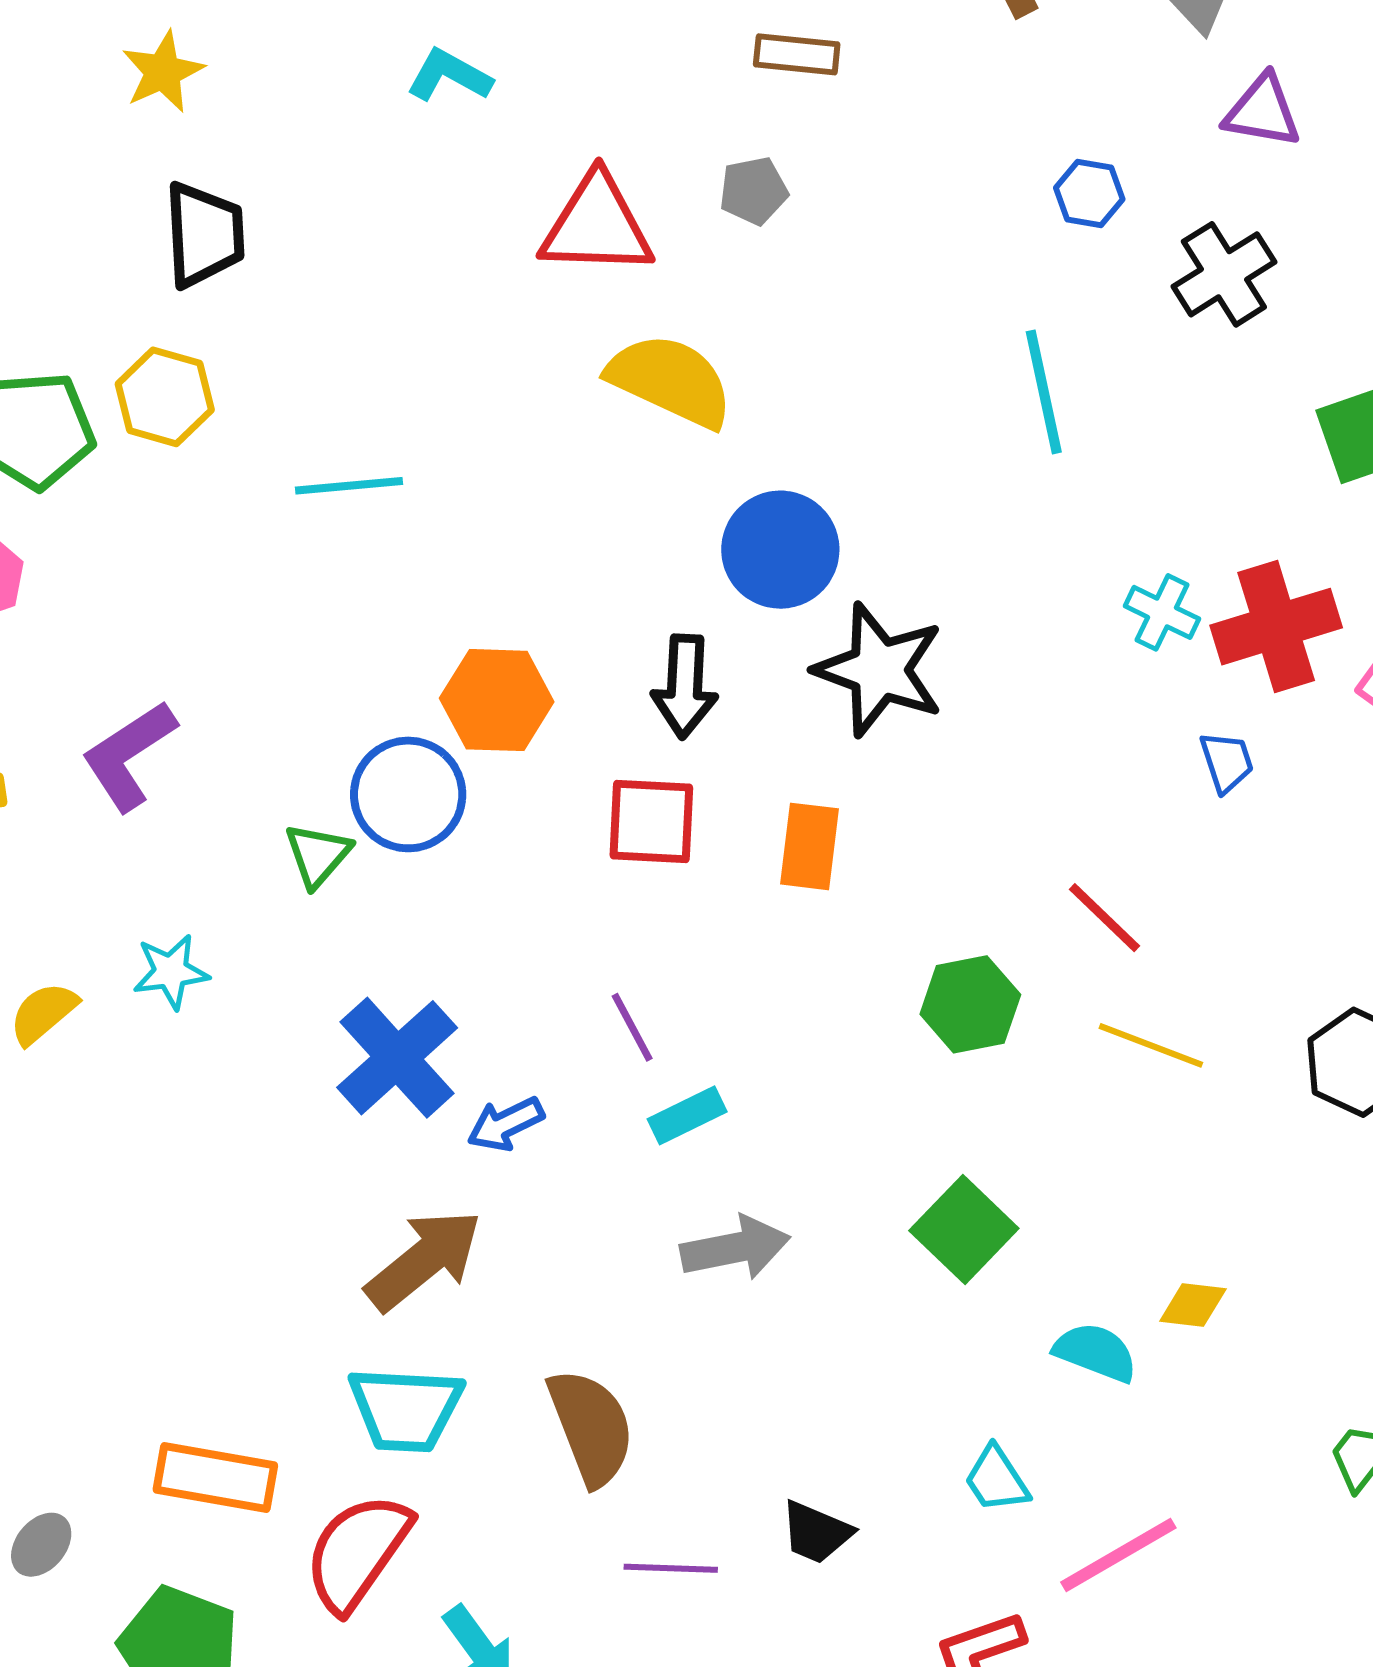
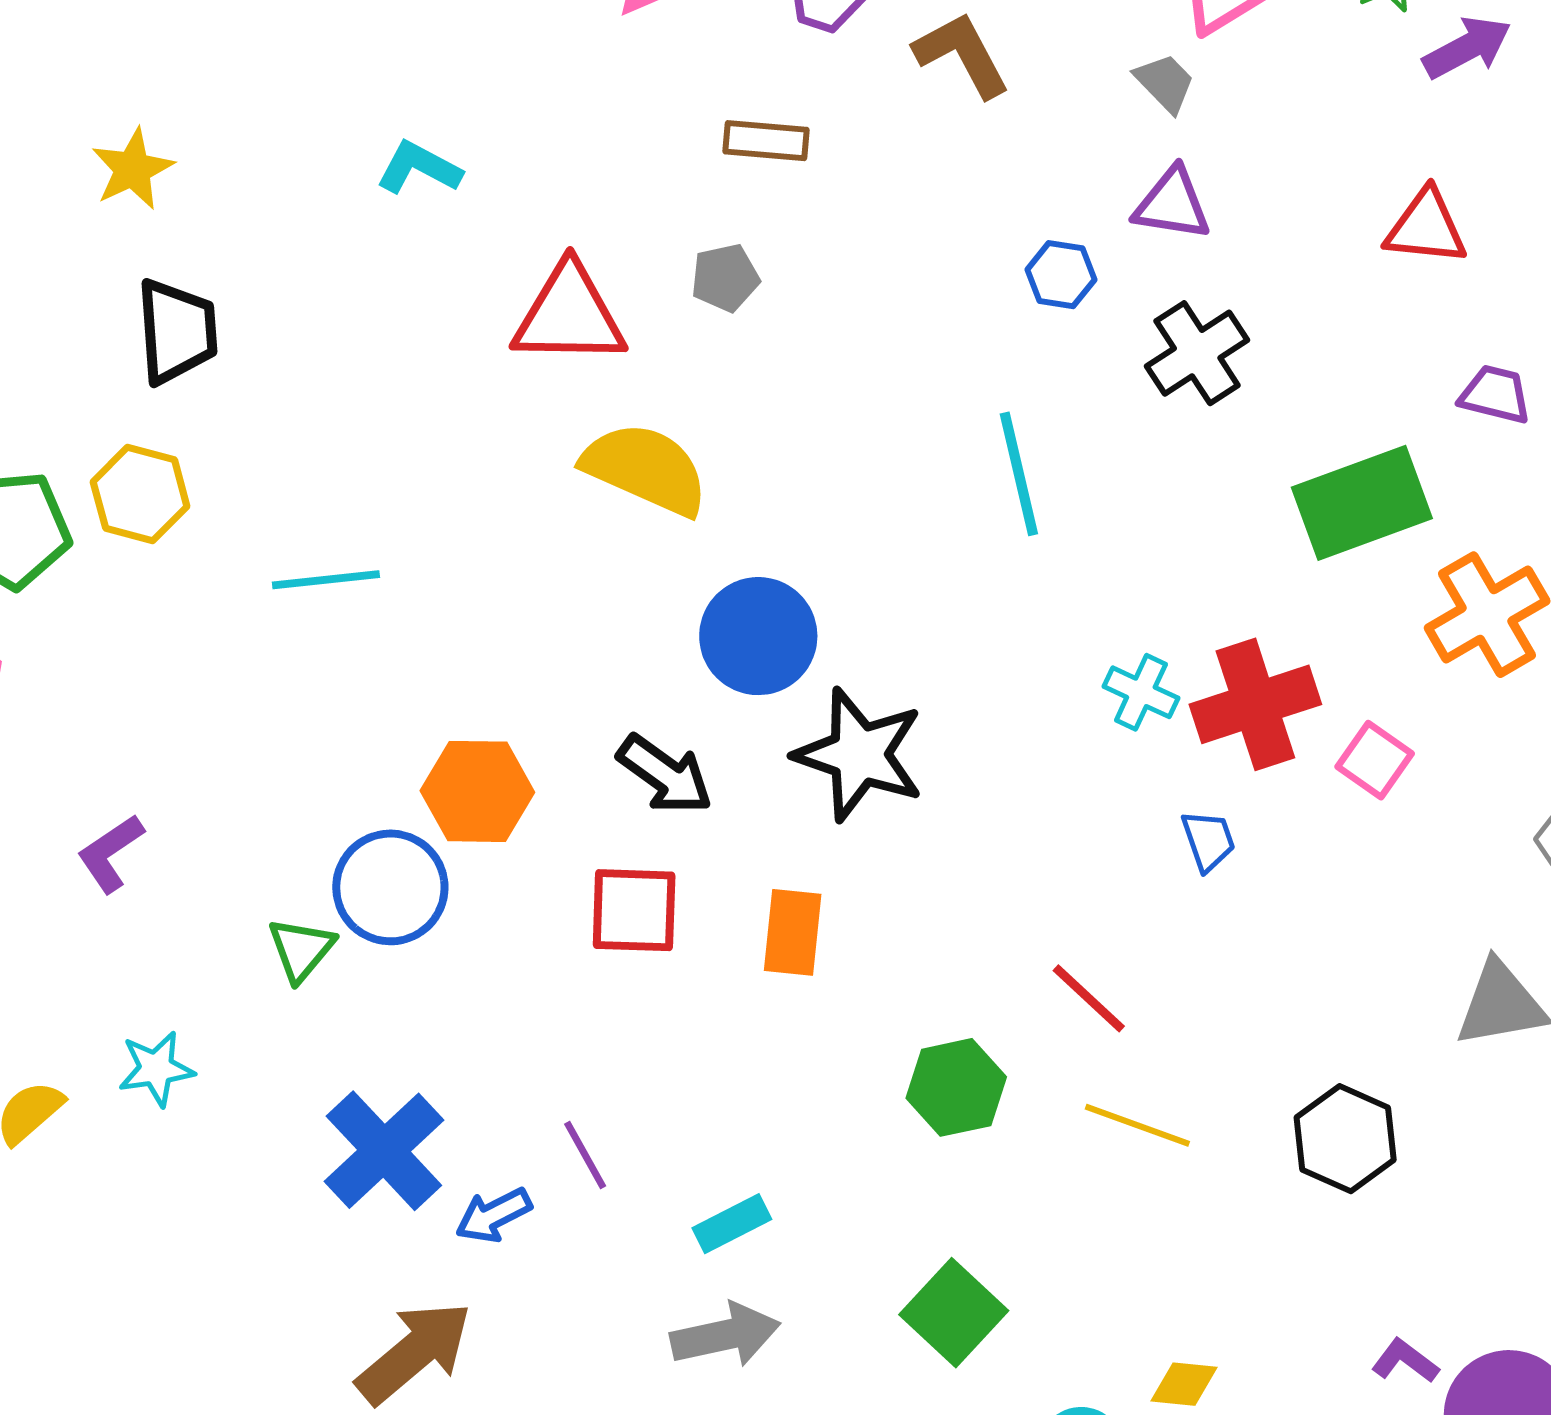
purple triangle: (1262, 111) -> (1172, 204), moved
black arrow: (685, 686) -> (665, 775), turned -56
purple L-shape: (129, 755) -> (110, 853), size x0.7
purple line: (632, 1027) -> (585, 1155), moved
cyan rectangle: (687, 1115) -> (732, 1224), moved

